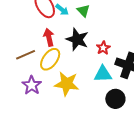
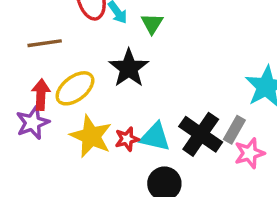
red arrow: (49, 37) -> (41, 95), moved
red star: (103, 48) -> (127, 139), moved
brown line: (26, 55) -> (45, 43), moved

